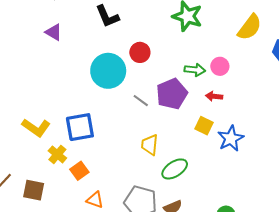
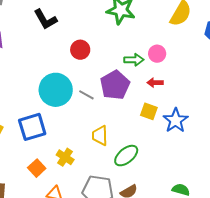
cyan circle: (108, 71) -> (56, 90), moved
yellow cross: (57, 154) -> (65, 157), moved

